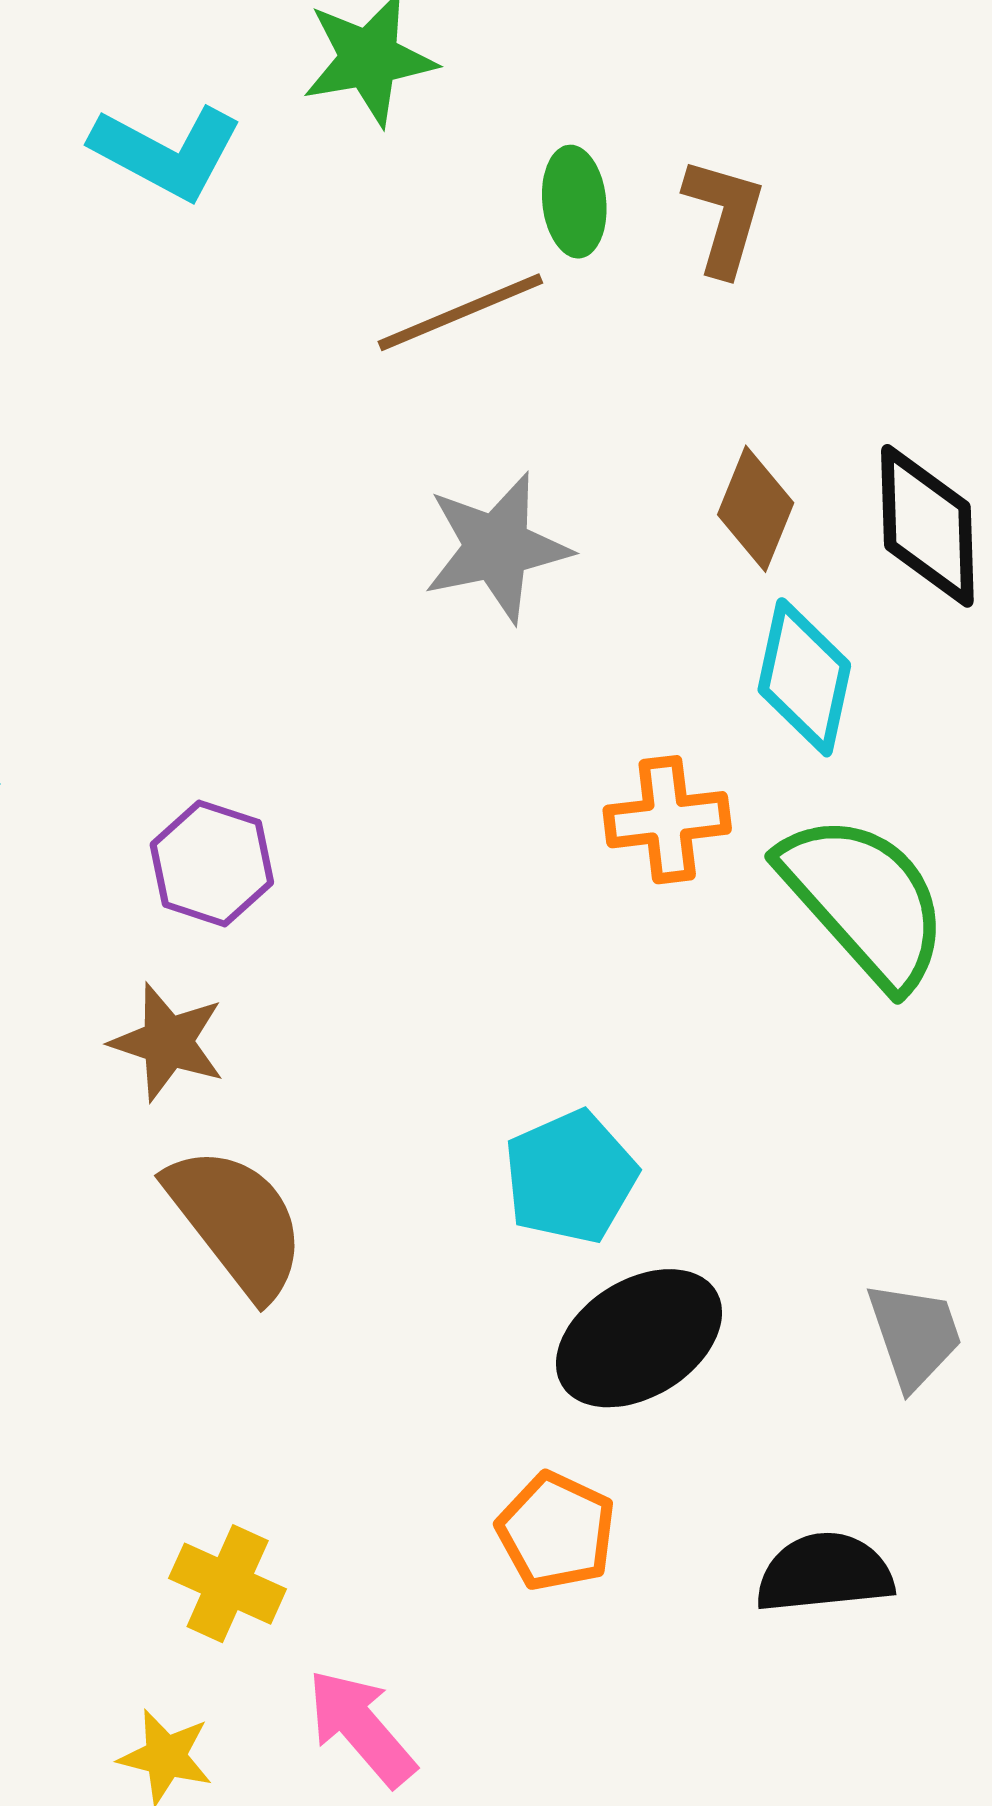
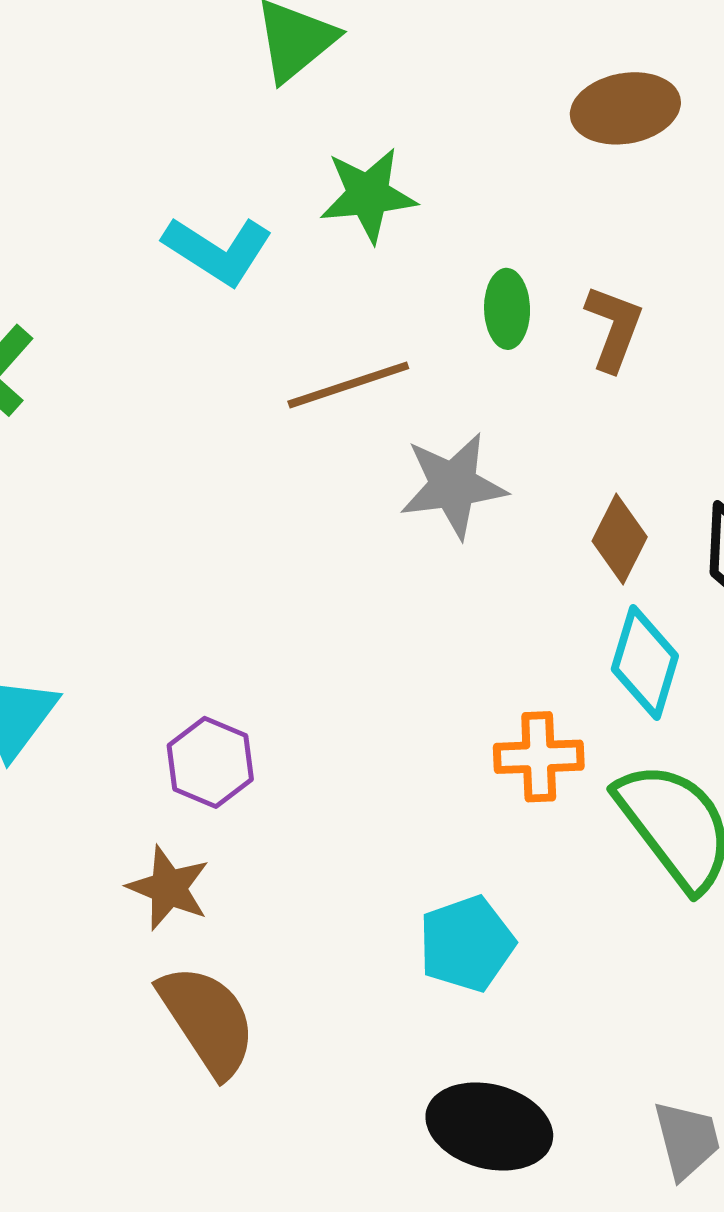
brown line: (460, 312) -> (348, 385), moved
gray star: (497, 547) -> (453, 485), moved
cyan pentagon: (570, 1177) -> (467, 944), moved
black ellipse: (639, 1338) -> (489, 1126), turned 42

